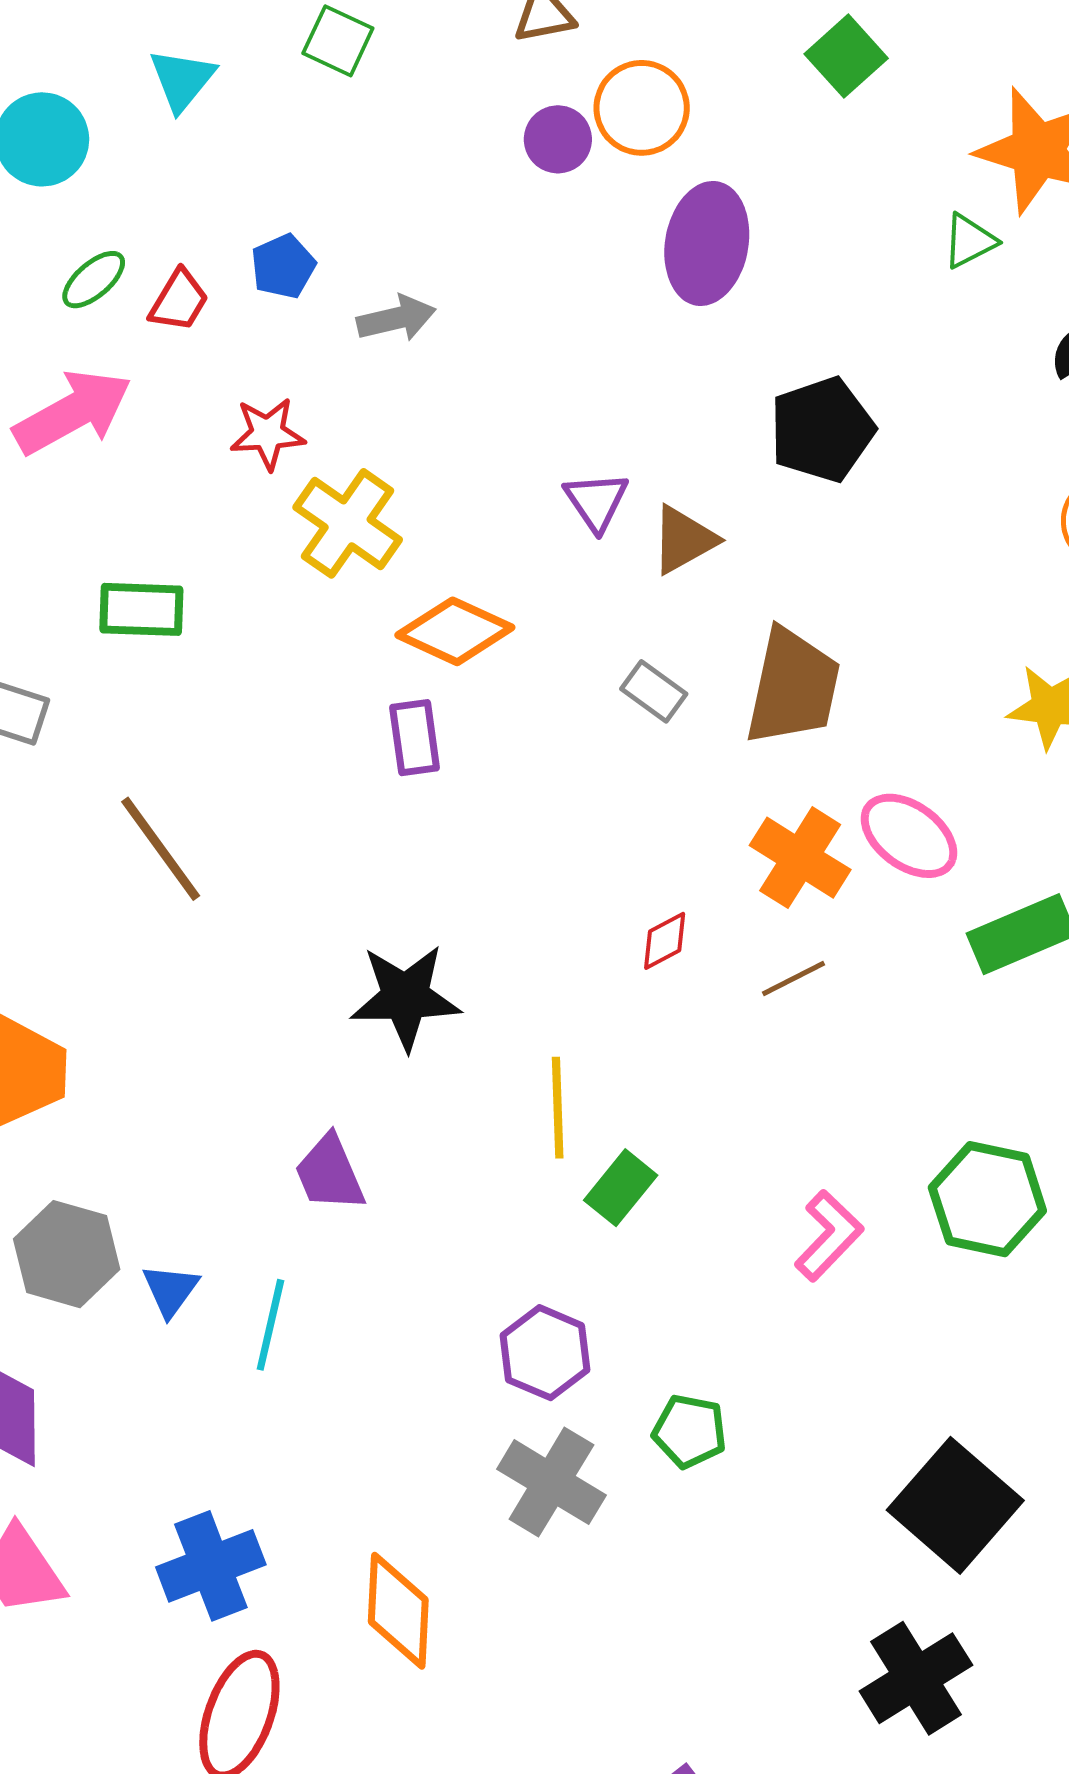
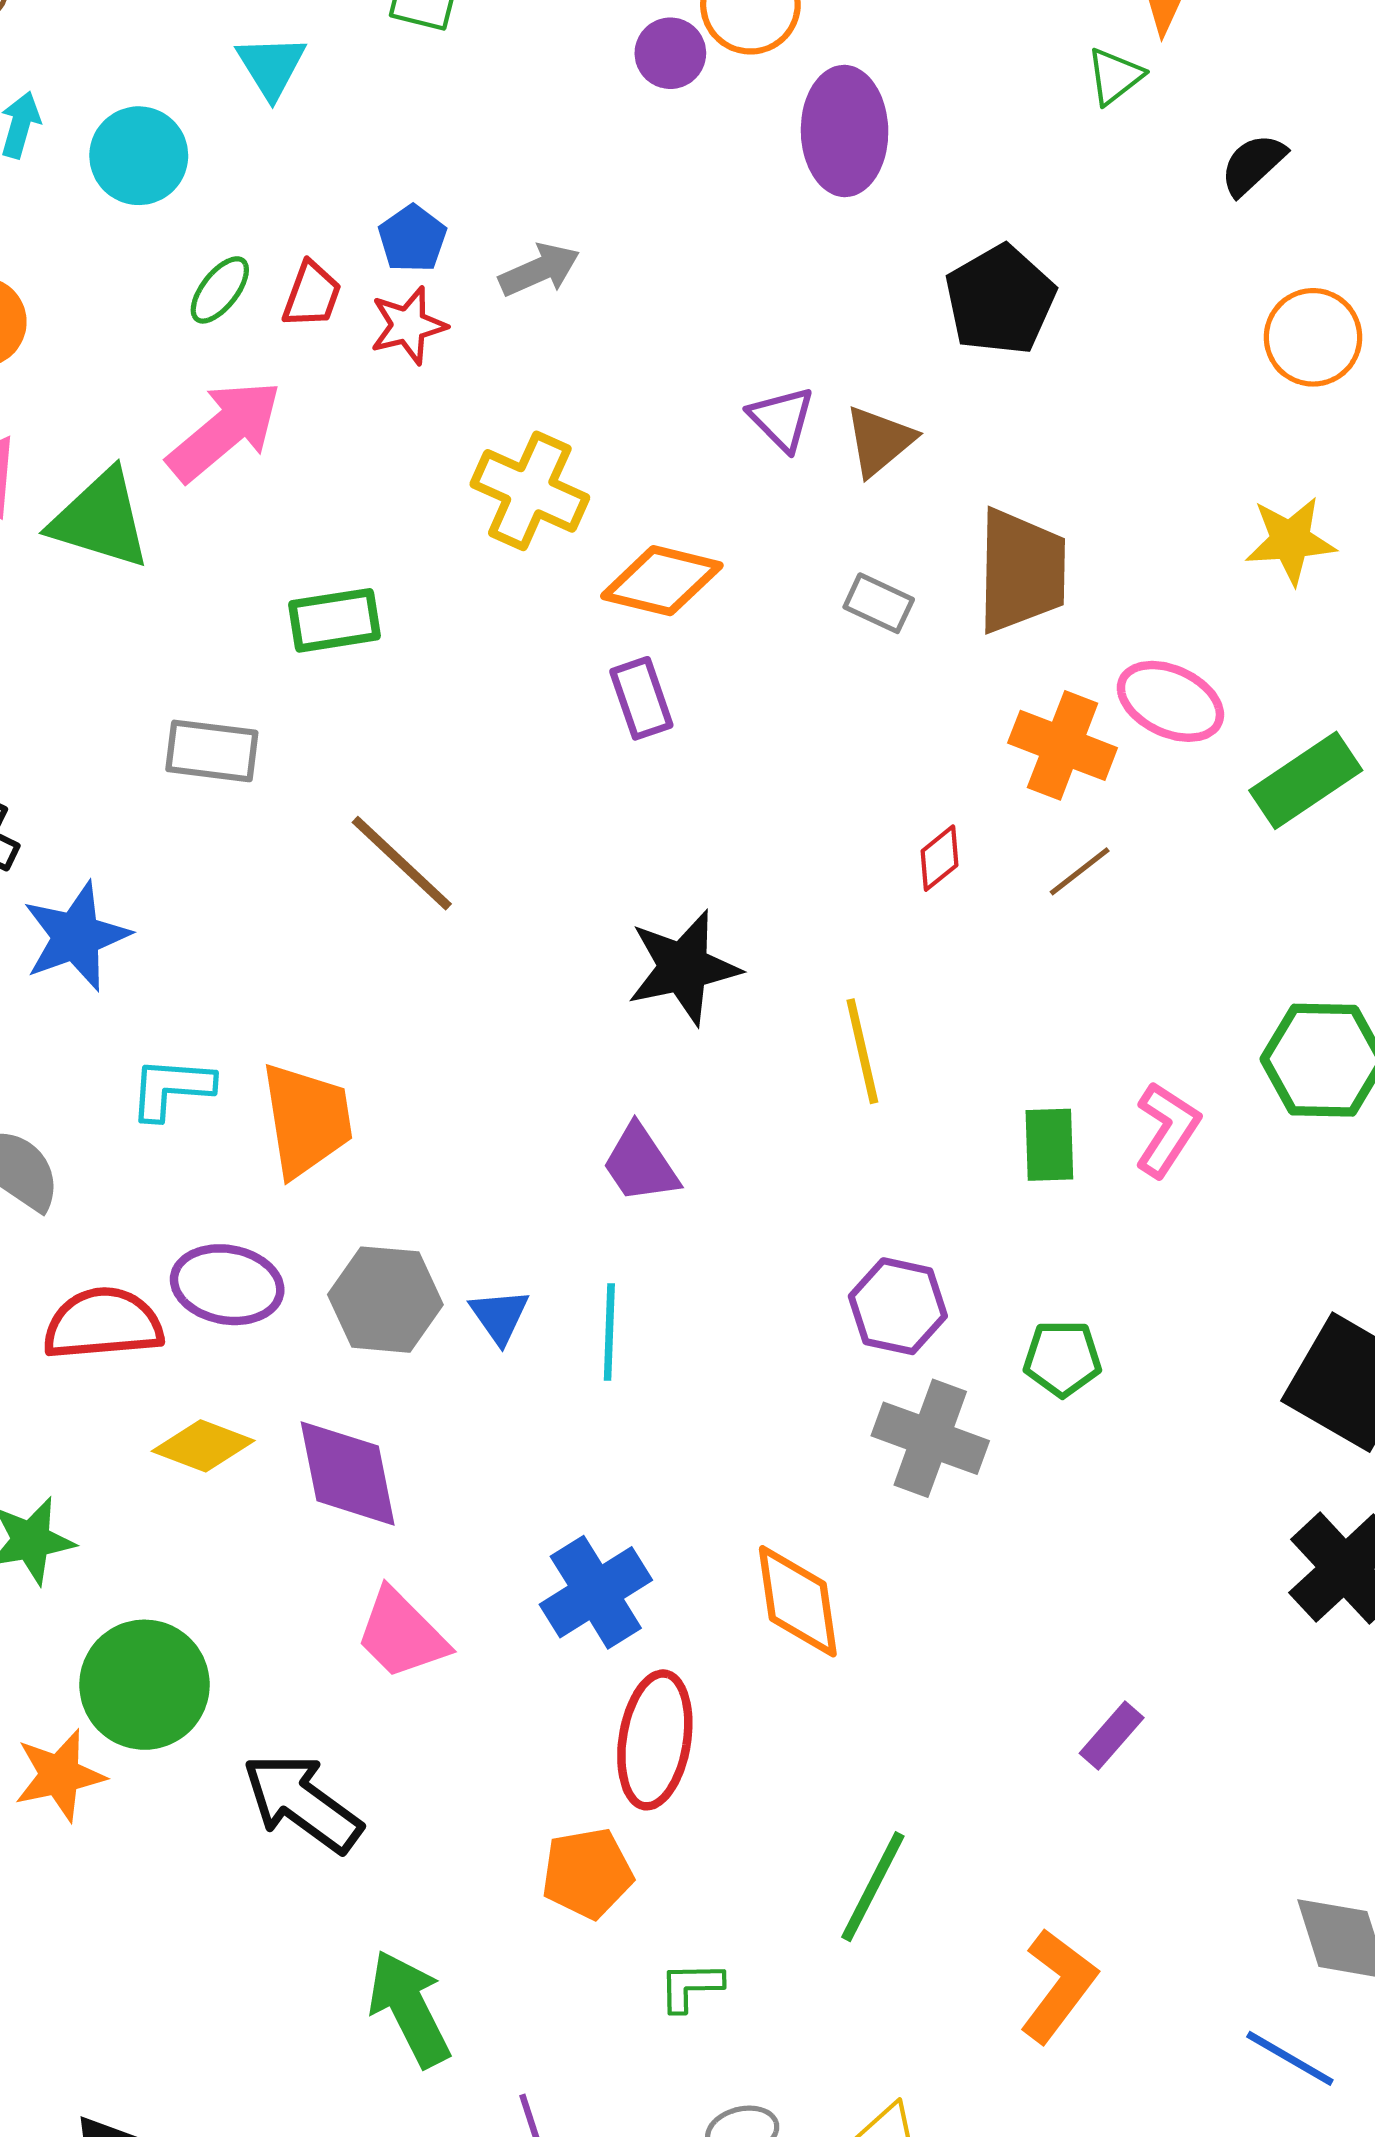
red star: (268, 434) -> (408, 325), moved
green rectangle: (621, 1188) -> (1049, 1145), moved, turned -30

